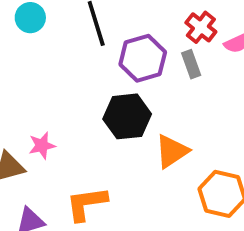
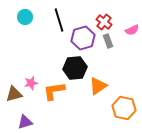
red cross: (201, 27) -> (104, 22), moved
orange L-shape: (86, 204) -> (54, 91), moved

